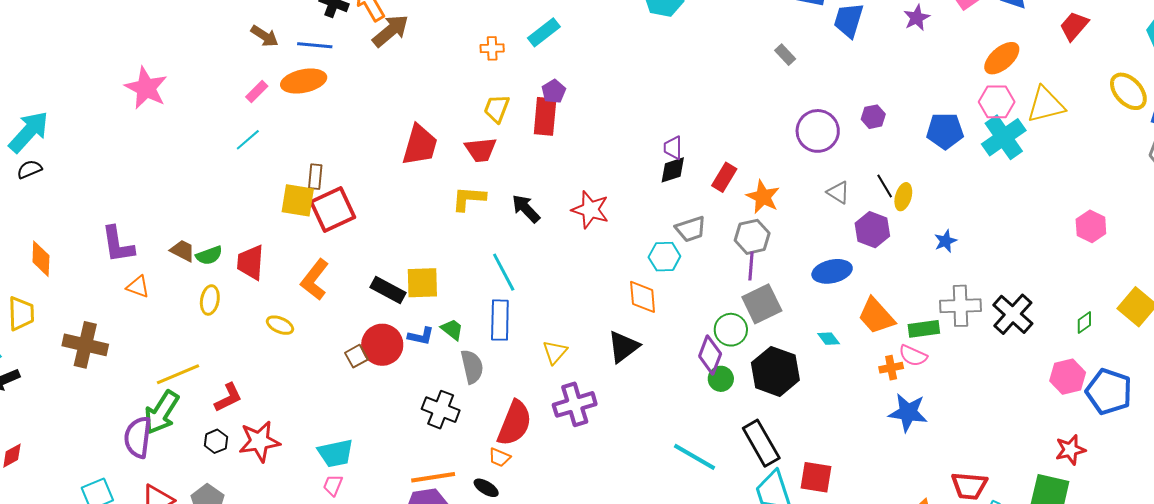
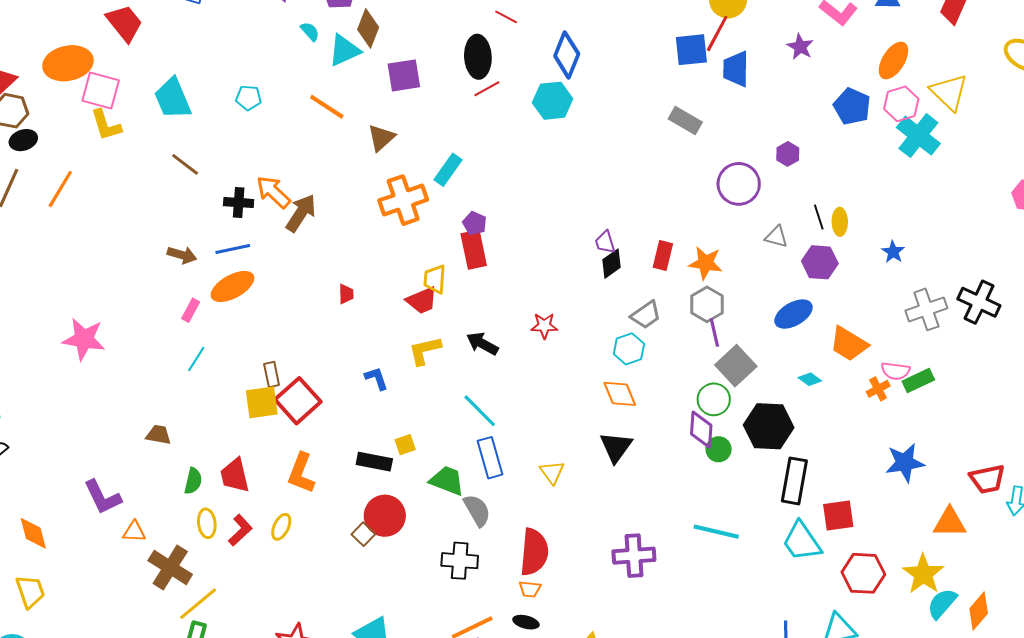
orange cross: (492, 48) -> (403, 200), size x2.0
gray rectangle: (785, 55) -> (685, 120), size x1.5
yellow triangle: (1046, 105) -> (949, 92), turned -45
yellow trapezoid: (497, 108) -> (435, 279), moved
blue pentagon: (945, 131) -> (852, 106), moved, turned -30
red trapezoid: (420, 145) -> (346, 294), moved, size x0.5
black line: (885, 186) -> (819, 217), turned 30
red star: (590, 210) -> (544, 326), size x0.7
brown trapezoid: (183, 251) -> (159, 435), moved
green semicircle: (209, 255) -> (193, 481), turned -40
yellow square: (422, 283) -> (405, 445), size x0.6
yellow ellipse: (280, 325) -> (281, 527), turned -72
green trapezoid: (452, 329) -> (447, 481), size x1.5
green rectangle: (924, 329) -> (918, 381), moved
blue L-shape: (421, 336) -> (376, 378), moved, turned -104
brown cross: (85, 345) -> (170, 568), moved, turned 36
red L-shape: (228, 398) -> (240, 530), moved
purple cross: (575, 404) -> (634, 556), moved, turned 30
blue star: (908, 412) -> (905, 463), moved
black rectangle: (761, 443) -> (794, 481), moved, turned 57

